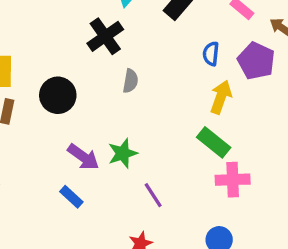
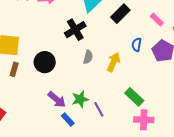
yellow arrow: (221, 97) -> (114, 62), moved
purple line: (153, 195) -> (99, 109), moved
blue rectangle: (71, 197) -> (68, 120), moved

